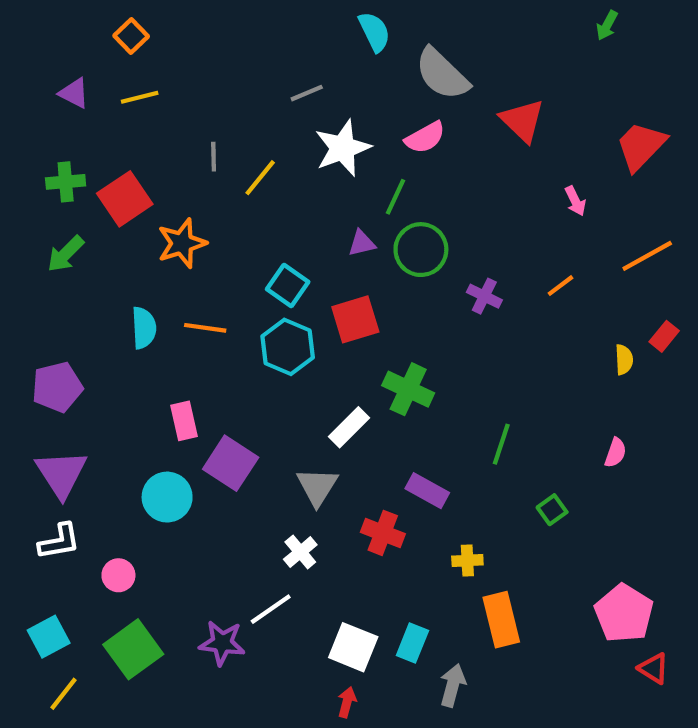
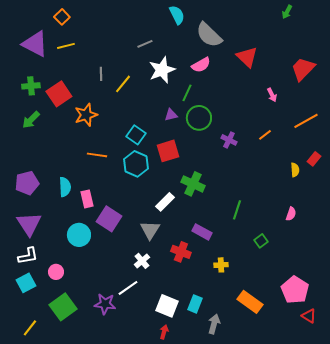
purple triangle: (74, 93) -> (35, 44), size x1.8
cyan semicircle: (144, 328) -> (65, 187), moved
orange rectangle: (501, 620) -> (250, 302), moved, turned -40
cyan square: (49, 637) -> (26, 283), moved

